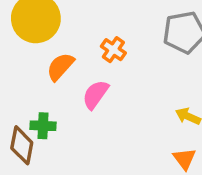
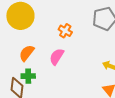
orange semicircle: (60, 67) -> (27, 53), moved

